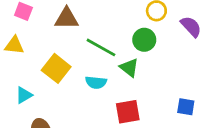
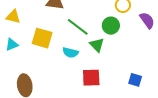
yellow square: (56, 68) -> (42, 38), turned -30
cyan triangle: (24, 95) -> (12, 45), moved

